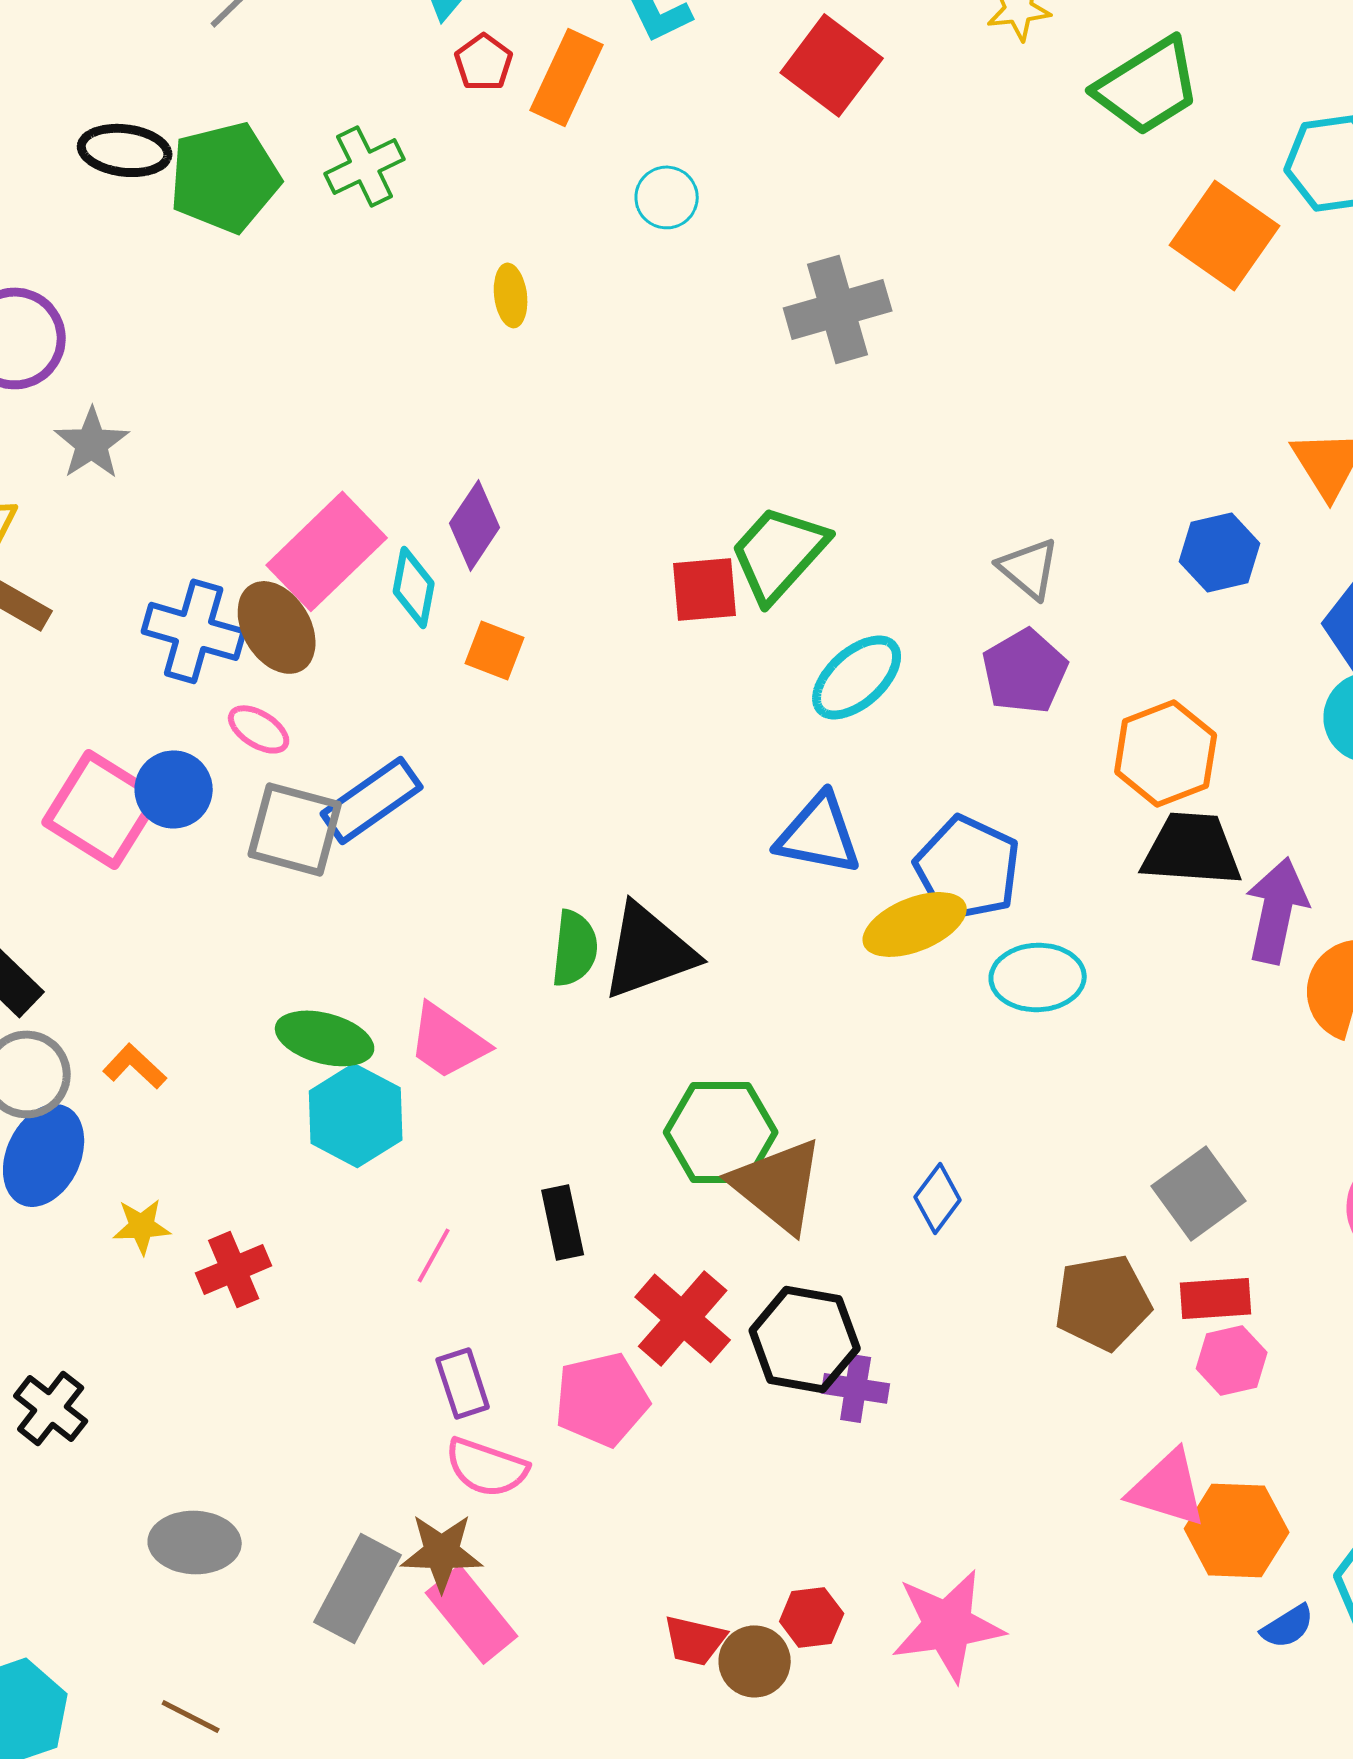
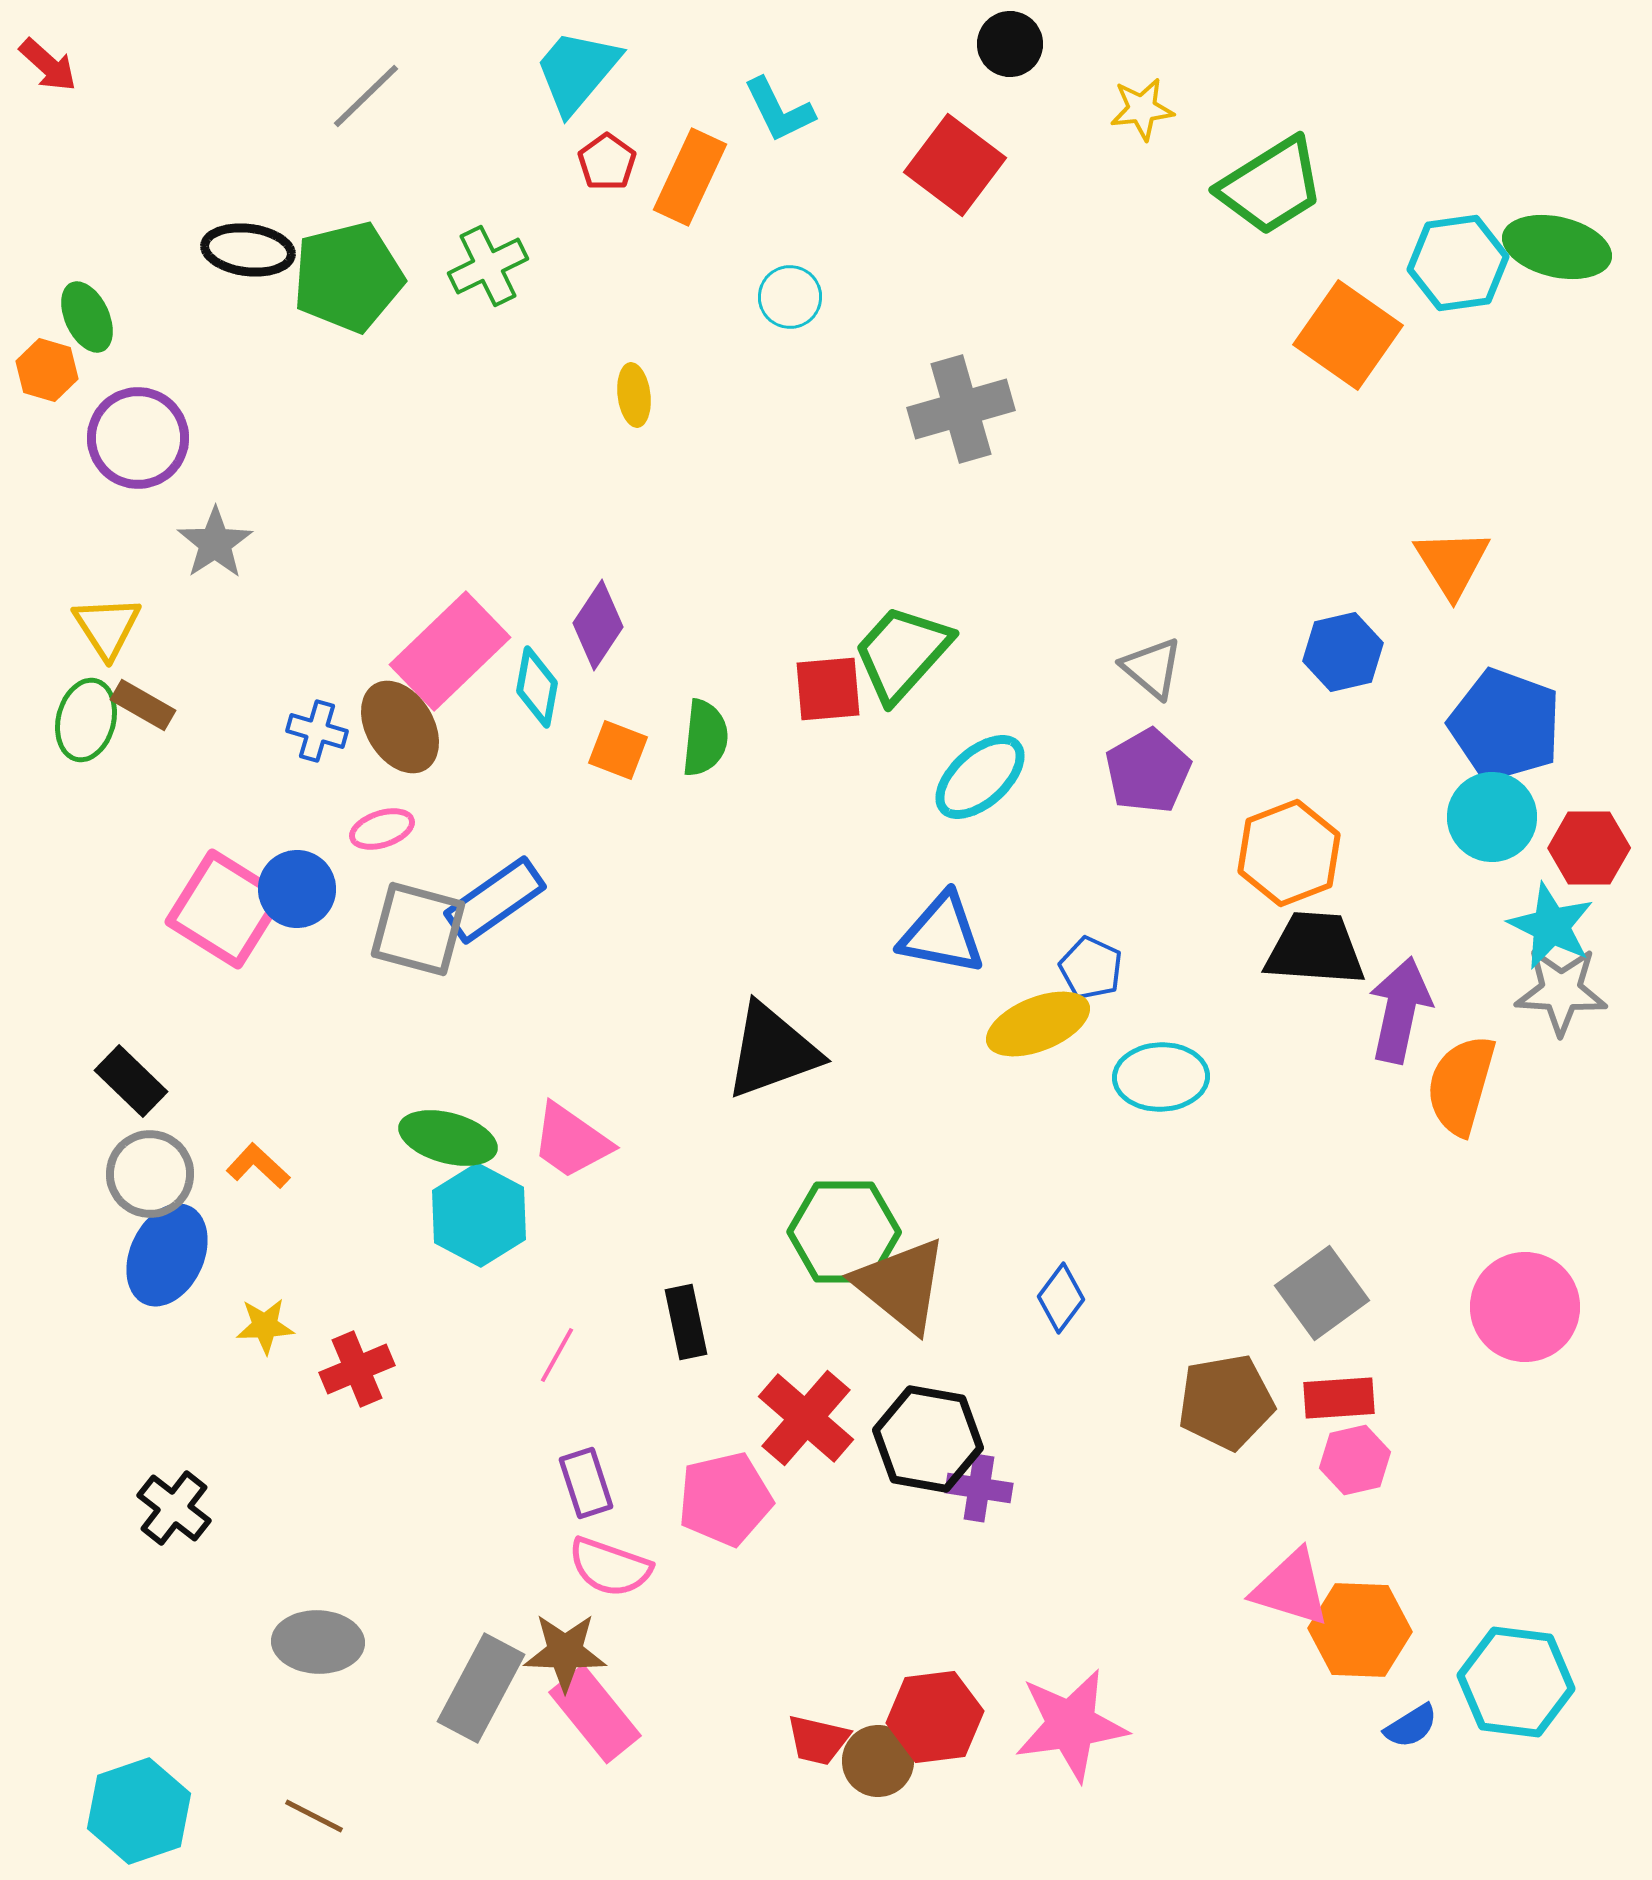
blue cross: (194, 631) -> (317, 731), size x0.6
pink ellipse: (259, 729) -> (382, 829), turned -50
blue pentagon: (968, 868) -> (1091, 968), size x0.6
green semicircle: (575, 948) -> (705, 738), moved
red hexagon: (812, 1617) -> (935, 1717), size x1.5

